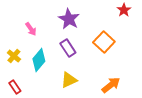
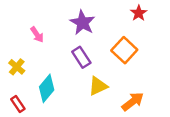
red star: (124, 10) -> (139, 13), moved
cyan diamond: (39, 60) -> (47, 88), moved
yellow triangle: (69, 80) -> (98, 86), moved

